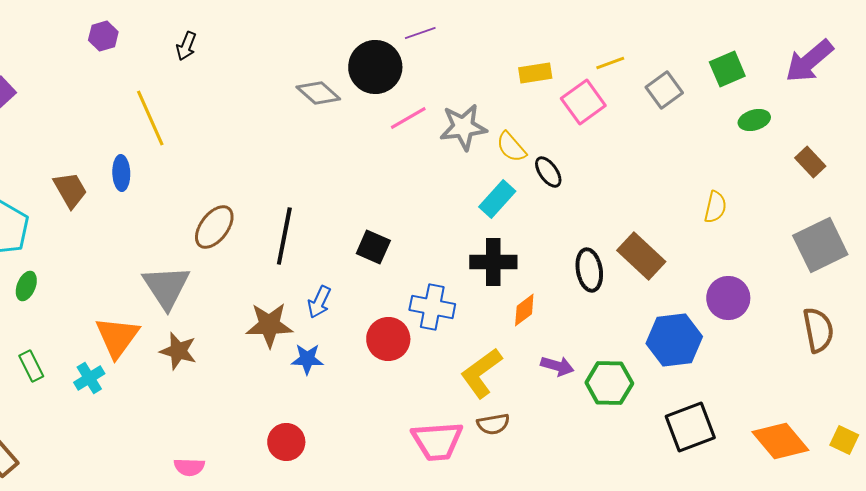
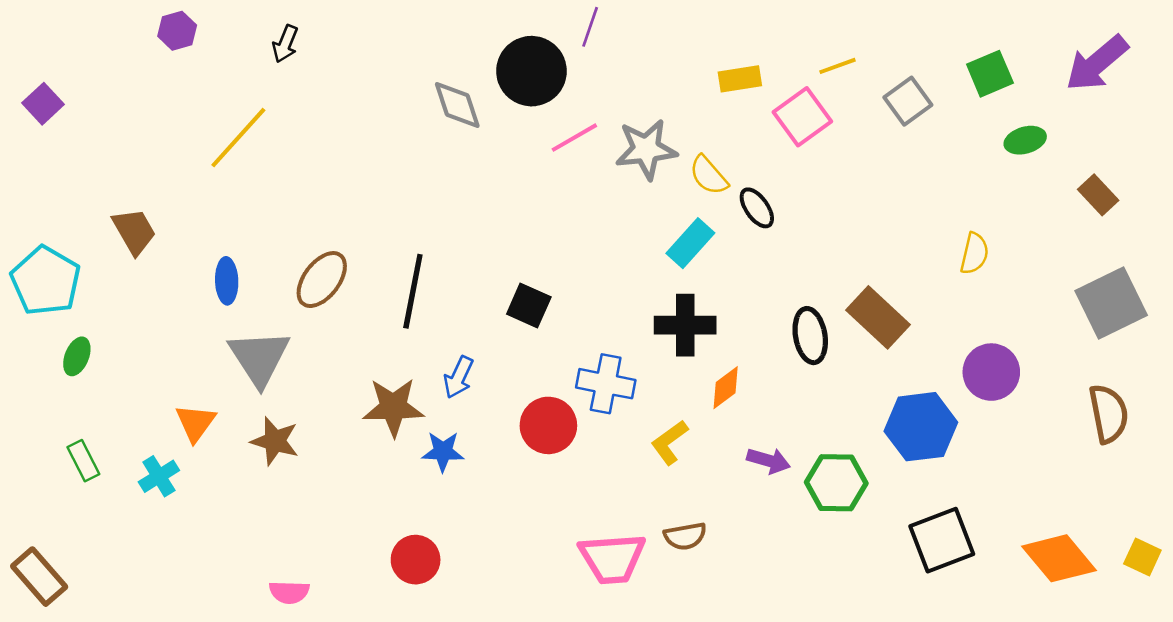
purple line: (420, 33) -> (590, 27), turned -52
gray diamond: (318, 93) -> (457, 105), turned 30
yellow line: (150, 118) -> (238, 138), turned 66
blue ellipse: (121, 173) -> (227, 281), moved
orange triangle: (117, 337) -> (195, 423), size x0.7
yellow L-shape: (481, 373) -> (670, 442), moved, size x0.7

